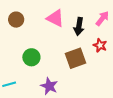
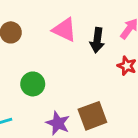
brown square: (75, 58) -> (92, 116), moved

